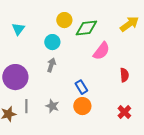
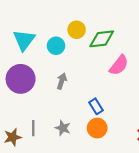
cyan triangle: (18, 29) -> (24, 40), size x1.5
cyan circle: (52, 42) -> (56, 46), moved
purple circle: (15, 77) -> (21, 79), moved

